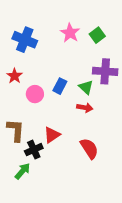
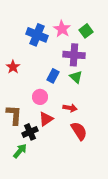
blue cross: (25, 40) -> (37, 35), moved
purple cross: (105, 71) -> (74, 55), moved
pink circle: (35, 94) -> (40, 97), moved
red arrow: (85, 108) -> (70, 108), moved

